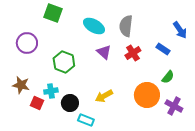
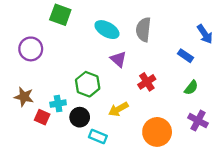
red cross: (133, 53) -> (147, 82), moved
green hexagon: (64, 62) -> (88, 84), moved
orange circle: (147, 95) -> (157, 132), moved

